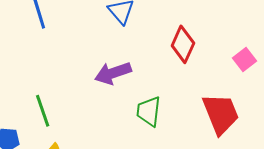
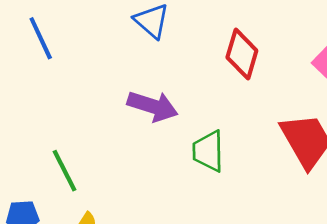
purple arrow: (113, 73) -> (153, 106), turned -135

